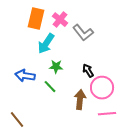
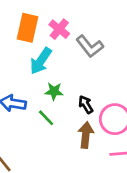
black arrow: (88, 71) -> (86, 105), moved

